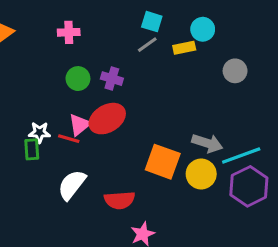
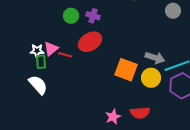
pink triangle: (80, 125) -> (51, 49), moved
white star: (39, 132) -> (37, 51), moved
white semicircle: (72, 185) -> (38, 85), moved, turned 100
red semicircle: (120, 200) -> (140, 113), moved

